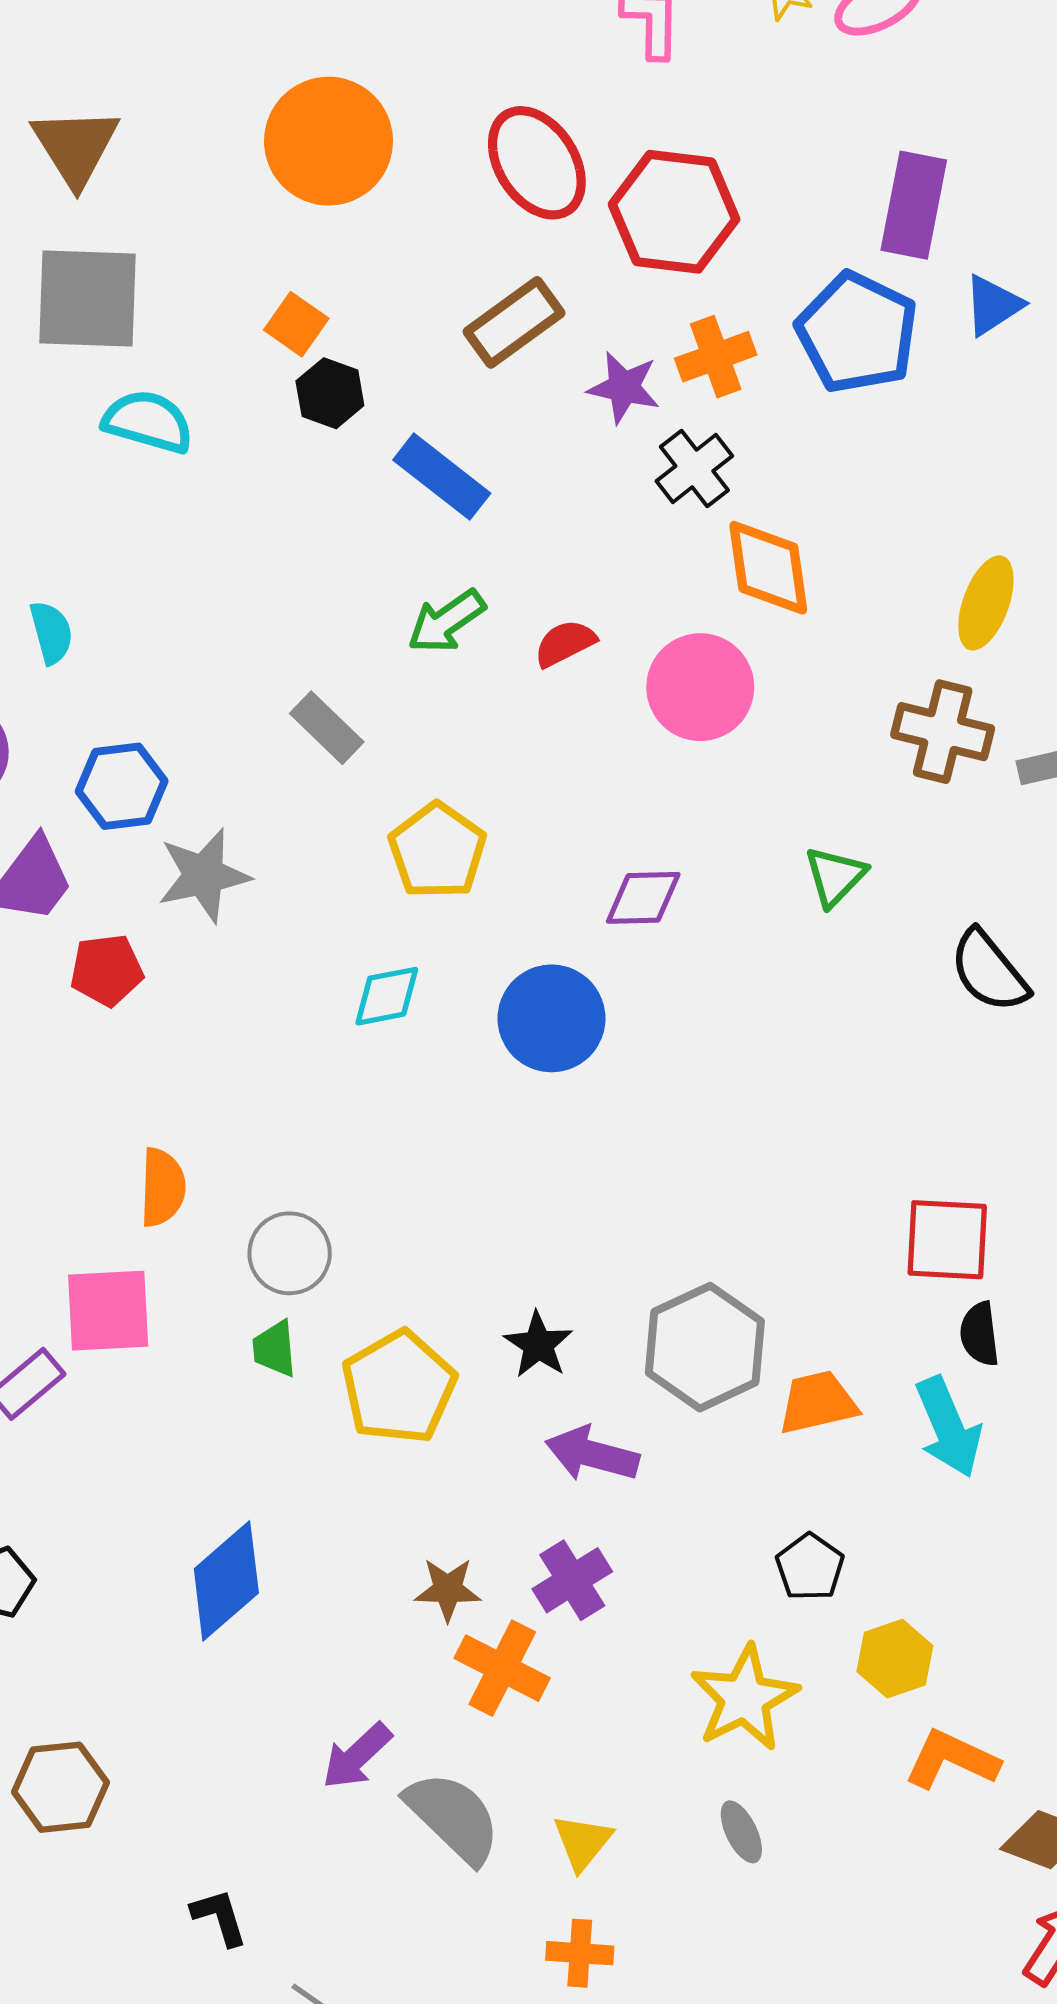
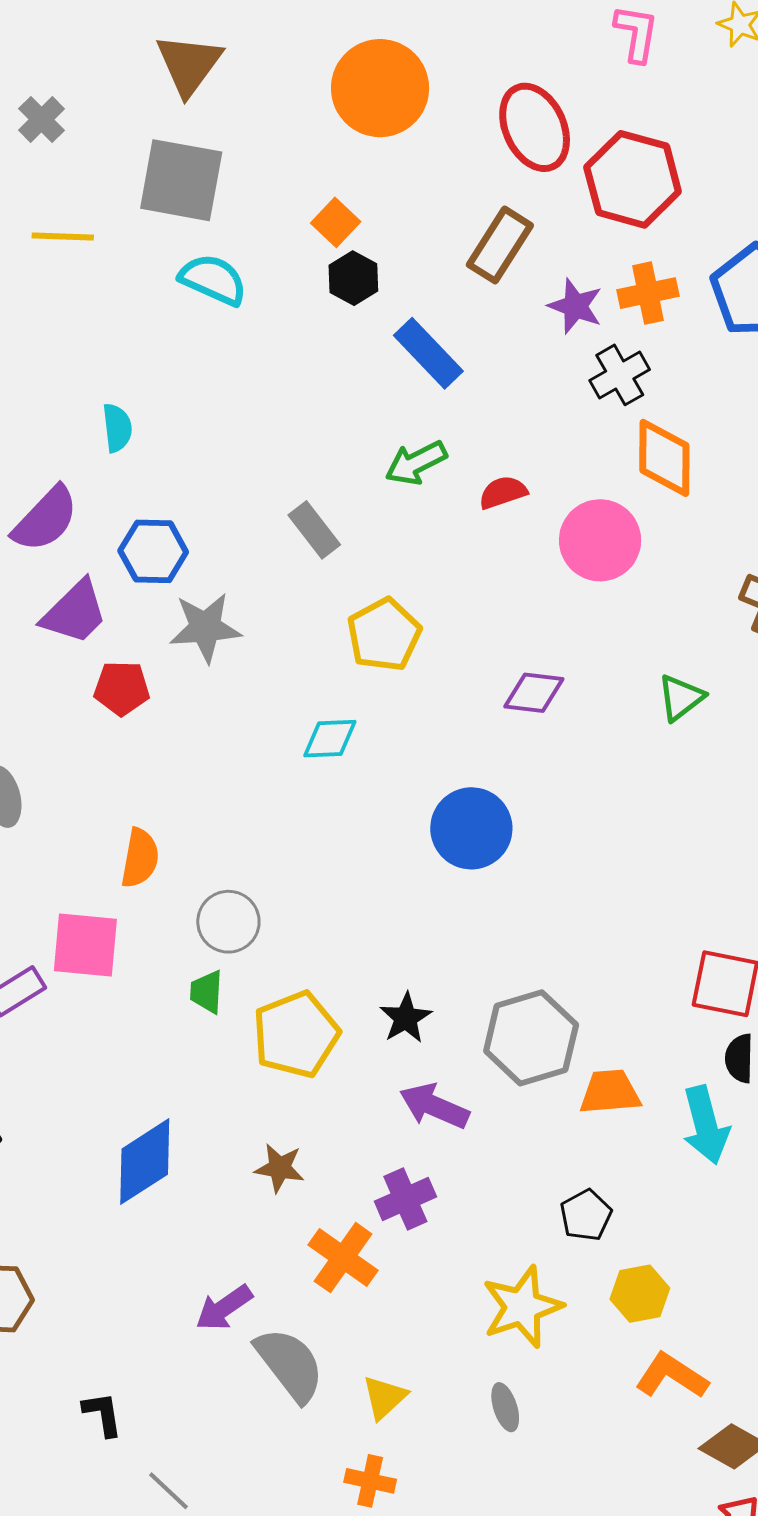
brown rectangle: (514, 322) -> (500, 245), turned -30
blue circle: (551, 1018) -> (471, 828), moved
brown star: (448, 1589) -> (280, 1168), moved

